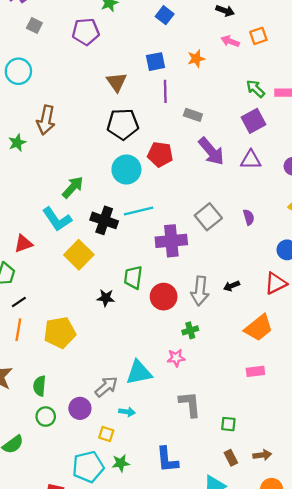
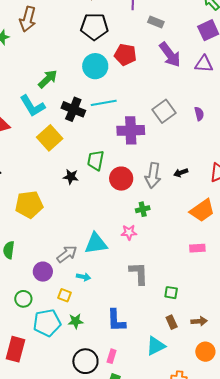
green circle: (46, 417) -> (23, 299), moved

